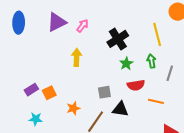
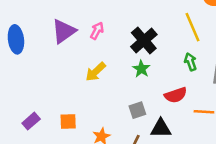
yellow arrow: (77, 57) -> (96, 72), turned -126
green star: (126, 63) -> (141, 69), moved
purple rectangle: (31, 90) -> (31, 121), moved
orange square: (49, 93) -> (68, 122), turned 32

